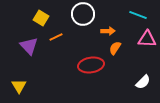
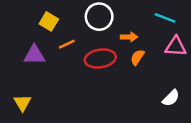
purple triangle: (29, 46) -> (34, 55), turned -48
red ellipse: (91, 65) -> (100, 59), moved

